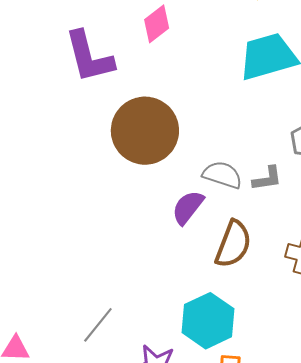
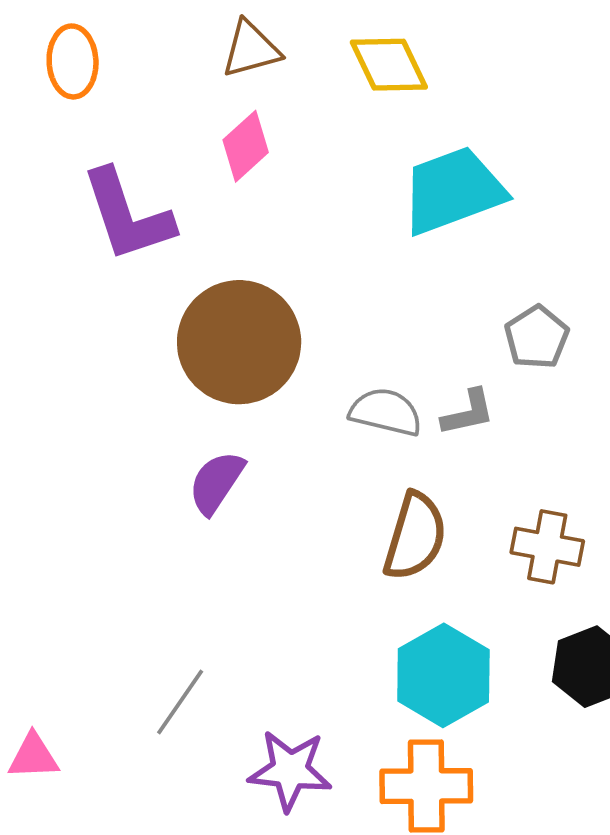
purple semicircle: (188, 207) -> (216, 482), moved
cyan hexagon: (208, 321) -> (443, 675), moved

